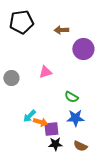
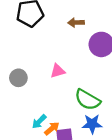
green semicircle: (71, 97) -> (87, 100), size x1.6
orange arrow: (40, 122) -> (52, 128), turned -56

